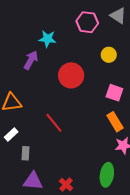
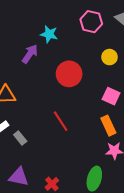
red line: (54, 123) -> (61, 121), moved
gray rectangle: (25, 153) -> (20, 138), moved, turned -48

